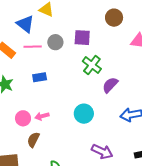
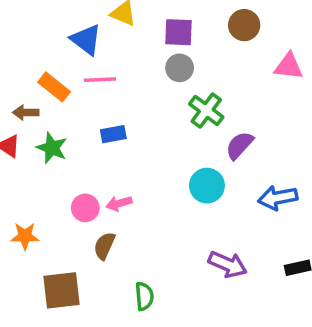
purple square: (82, 38) -> (179, 32), moved
gray circle: (55, 42) -> (180, 68), moved
cyan circle: (84, 114) -> (207, 186), moved

